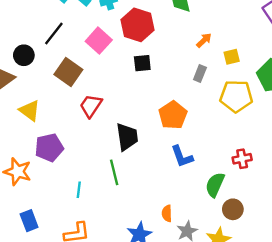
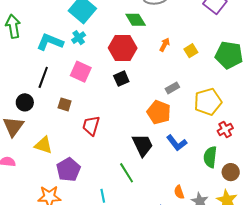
red hexagon: (137, 25) -> (123, 48), moved
brown square: (68, 72) -> (65, 104), size x0.6
gray rectangle: (200, 73) -> (172, 88), moved, turned 56
yellow pentagon: (236, 96) -> (208, 102), moved
black trapezoid: (127, 137) -> (143, 145), moved

